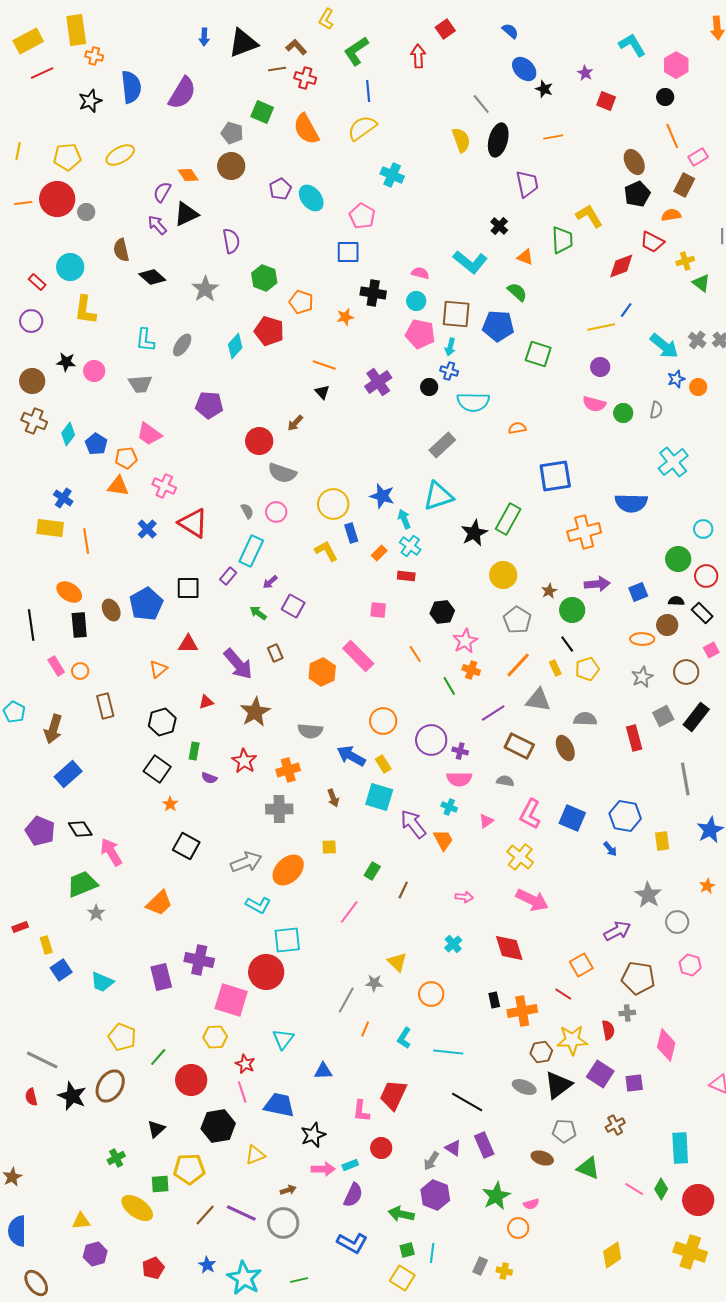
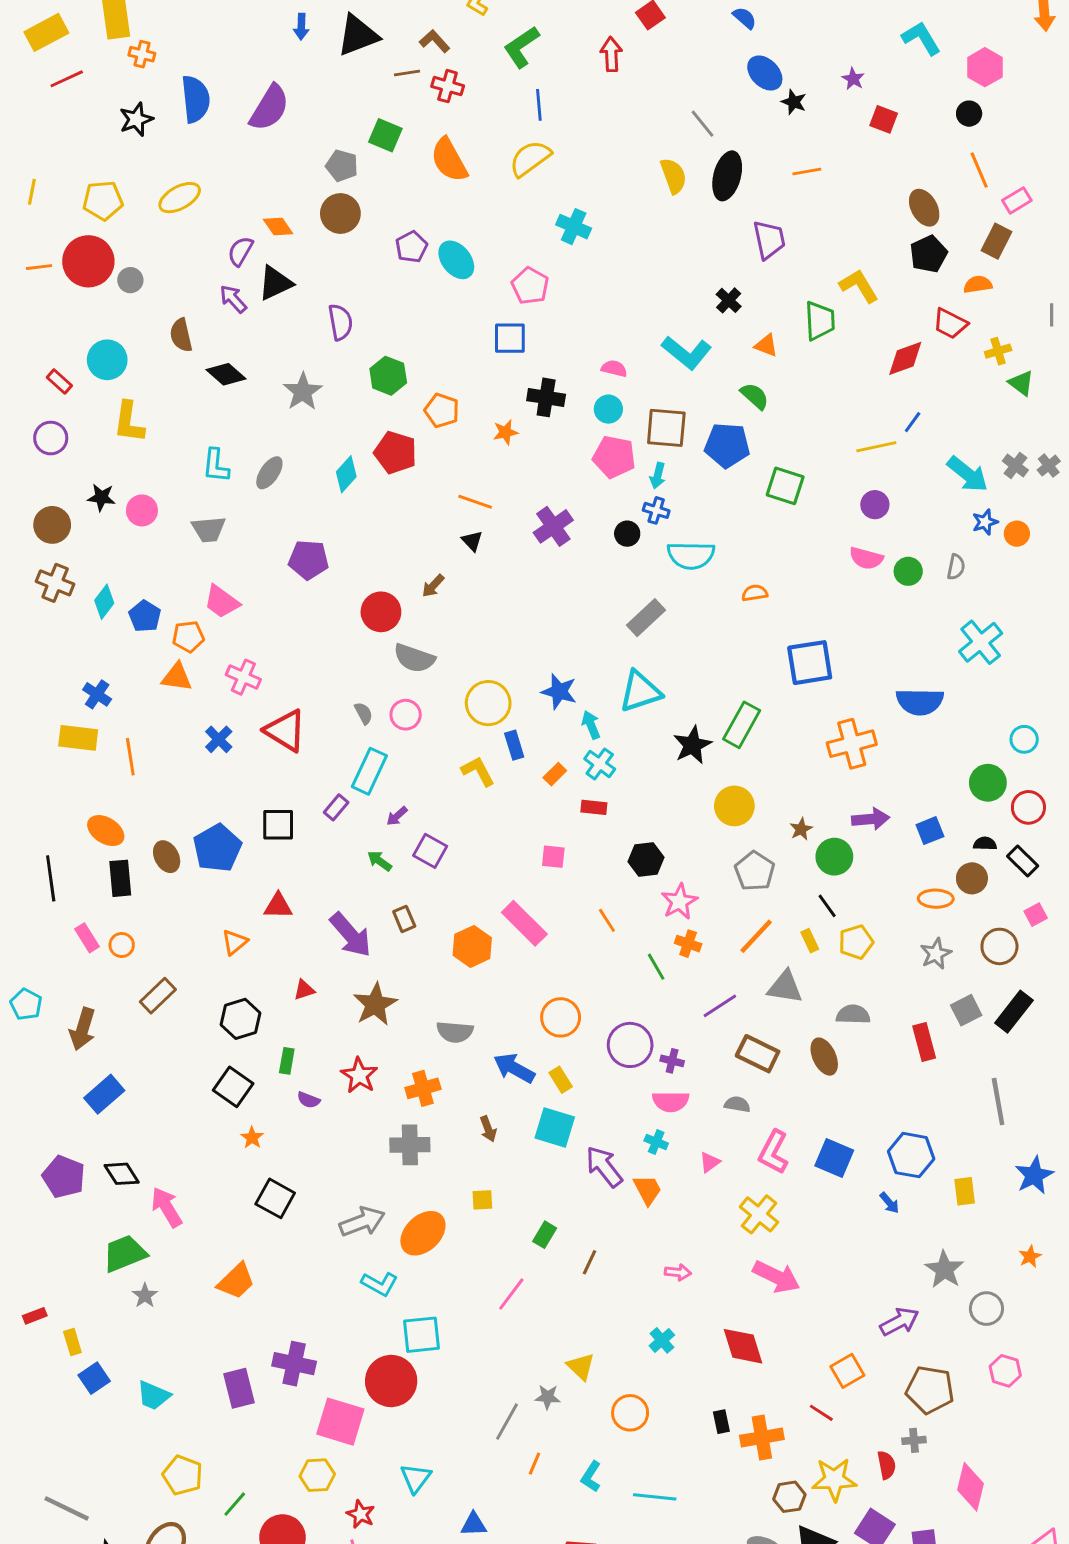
brown rectangle: (105, 706) -> (158, 996), turned 60

